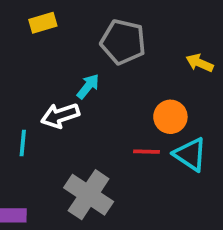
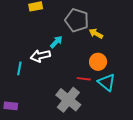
yellow arrow: (200, 63) -> (96, 34), moved
gray cross: (89, 195) -> (68, 100), moved

